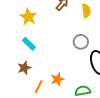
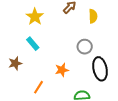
brown star: (24, 68) -> (15, 63), moved
orange star: (57, 79) -> (62, 70), moved

